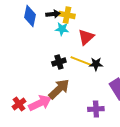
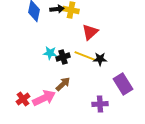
cyan star: (62, 29) -> (50, 53), moved
brown arrow: (59, 89) -> (63, 84), size x0.7

